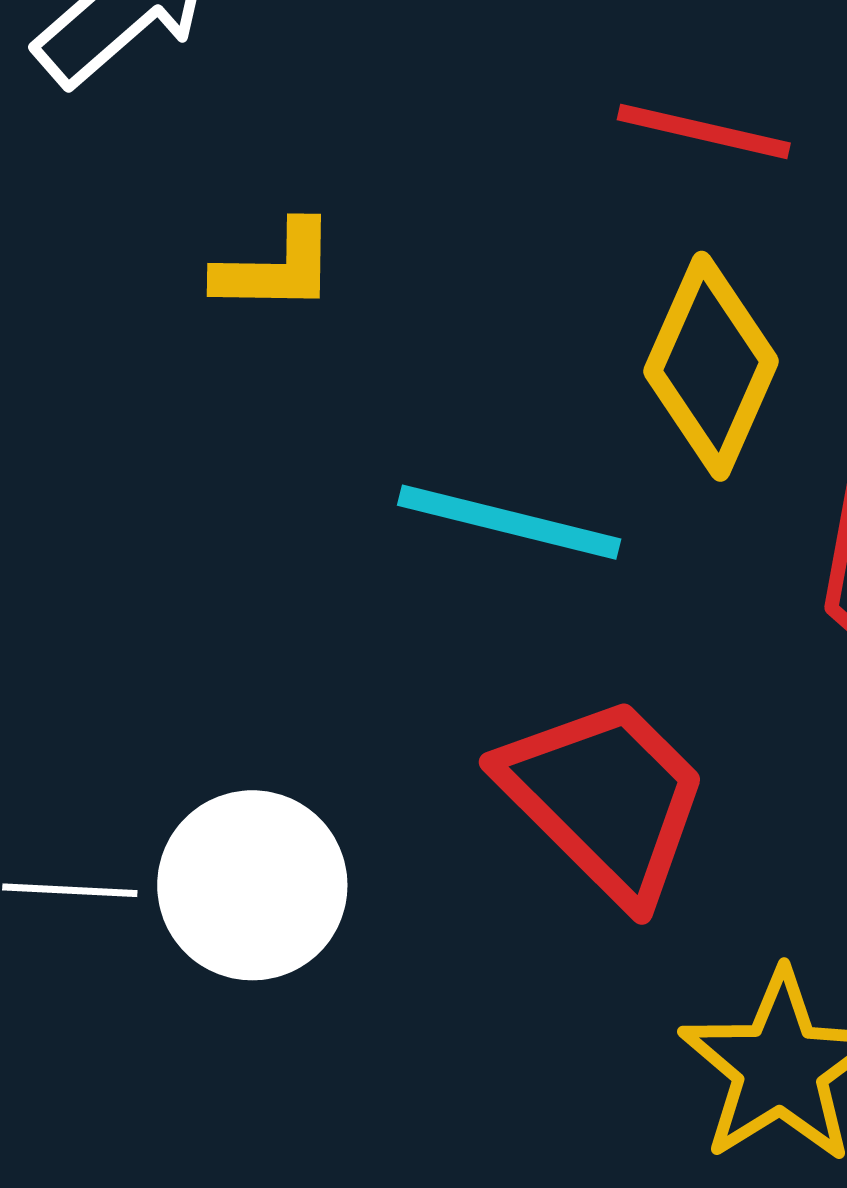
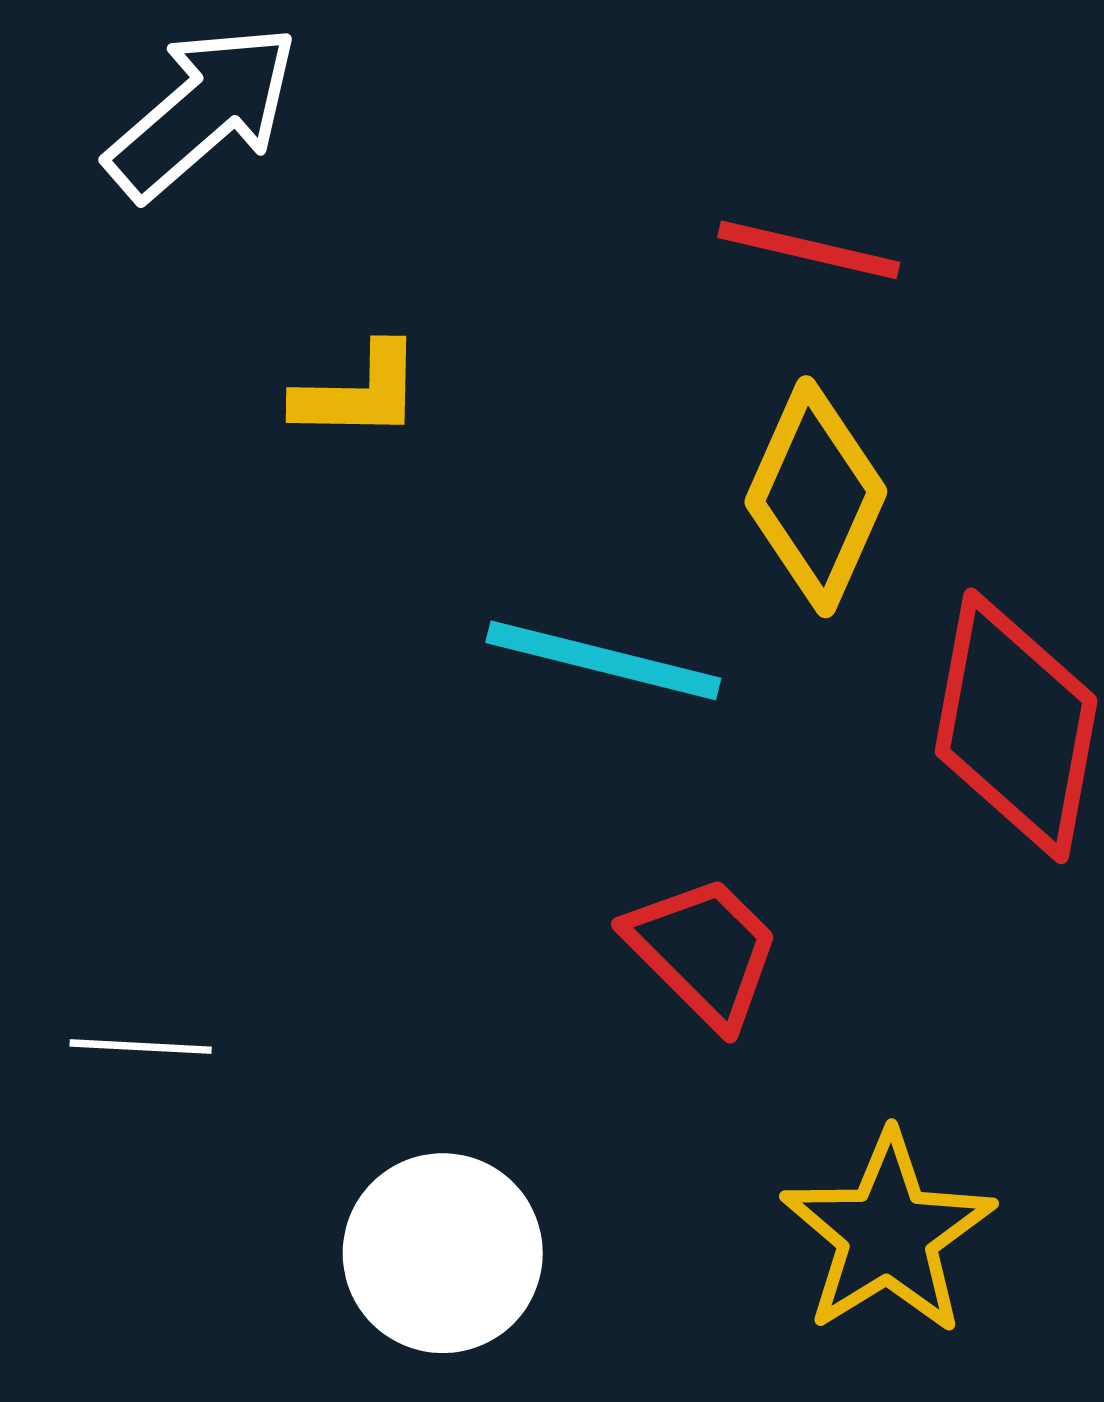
red trapezoid: (605, 798) -> (704, 951), size x0.7
white circle: (252, 885) -> (443, 1253), moved

